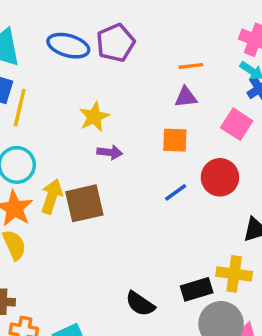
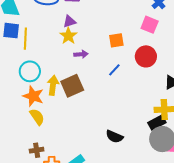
purple triangle: (186, 97) -> (69, 22), moved
blue line: (176, 192) -> (114, 70), moved
black rectangle: (197, 289) -> (157, 123), moved

